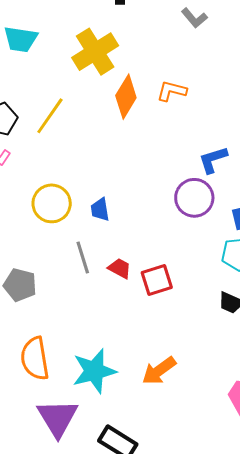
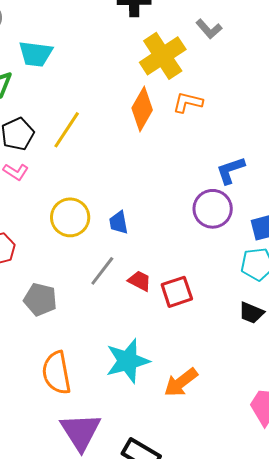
yellow cross: (95, 52) -> (163, 56), moved
gray line: (83, 258) -> (102, 271), turned 56
cyan star: (94, 371) -> (128, 361), moved

